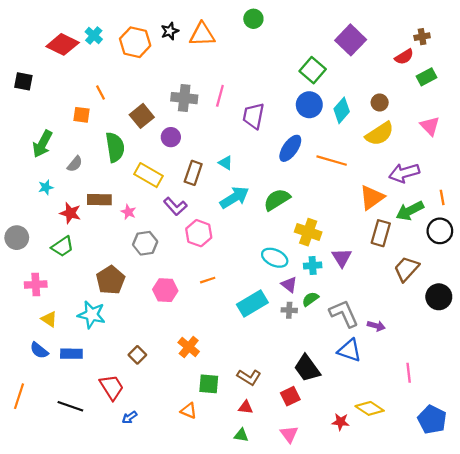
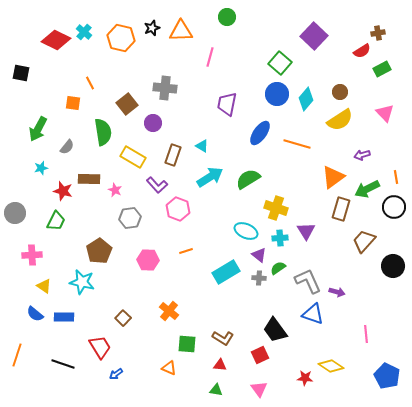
pink line: (220, 96) -> (210, 57), moved
purple arrow: (404, 173) -> (362, 155), size x0.6
green trapezoid: (63, 247) -> (56, 221), turned -30

